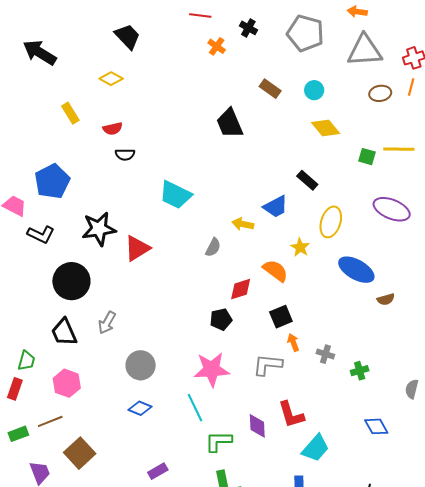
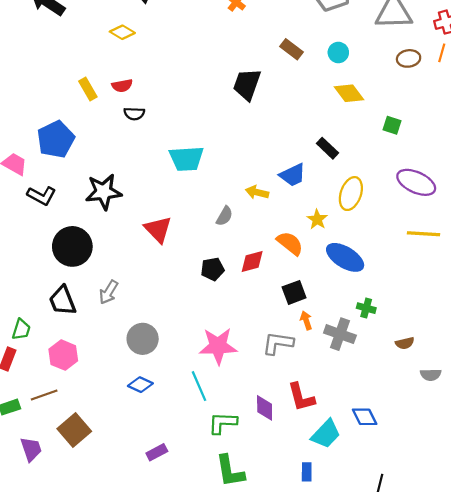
yellow rectangle: (70, 113) -> (88, 89), moved
black trapezoid: (230, 123) -> (247, 84), turned 40
yellow line: (399, 149) -> (423, 234), moved
cyan trapezoid: (175, 195) -> (186, 159), turned -32
red triangle: (137, 248) -> (158, 229), moved, turned -44
blue ellipse: (356, 270) -> (345, 257), moved
brown semicircle: (386, 299) -> (405, 343), moved
black pentagon: (221, 319) -> (213, 269), moved
gray cross: (325, 354) -> (340, 334), size x1.6
green cross: (360, 371) -> (366, 308), moved, turned 30
gray semicircle: (412, 389) -> (431, 375), turned -108
blue diamond: (376, 426) -> (365, 417), moved

